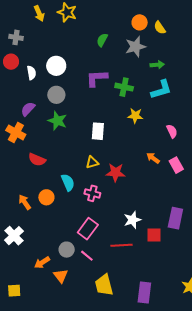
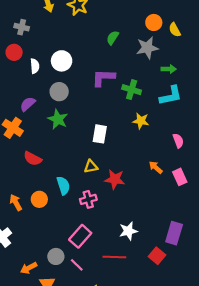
pink cross: (92, 193) -> (88, 199), turned -35
red square: (154, 235) -> (157, 256), moved, turned 35

